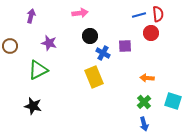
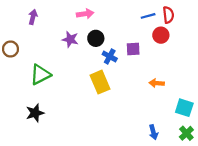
purple star: (49, 43) -> (70, 39), moved
green cross: (144, 102) -> (186, 133), moved
black star: (33, 106) -> (35, 113), turned -30

